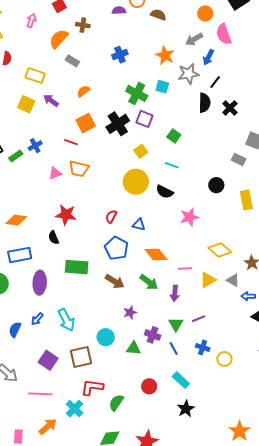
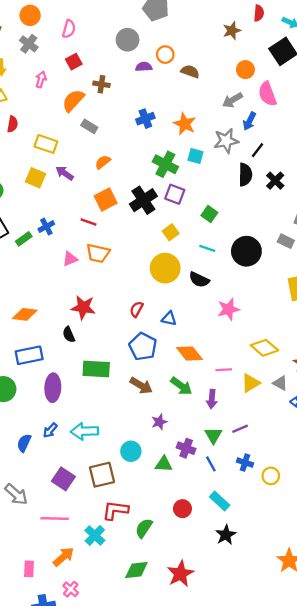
orange star: (165, 55) -> (185, 124), moved
black circle: (216, 185) -> (246, 251), moved, size x1.6
cyan arrow: (66, 320) -> (84, 431), turned 115

